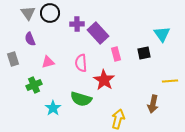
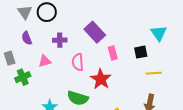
purple cross: (77, 24) -> (60, 40), moved
yellow line: (170, 81) -> (154, 73), moved
green cross: (34, 85) -> (23, 77), moved

